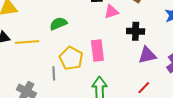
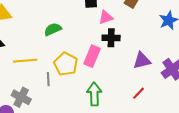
black cross: (136, 31) -> (111, 38), moved
yellow line: (27, 42) -> (25, 61), moved
pink rectangle: (97, 50) -> (92, 56), turned 30

